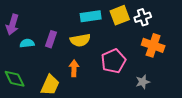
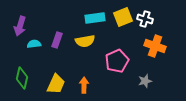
white cross: (143, 17) -> (145, 19), turned 35
orange arrow: (74, 68) -> (84, 85), moved
green diamond: (15, 79) -> (22, 78), turned 40

